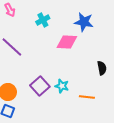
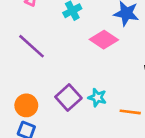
pink diamond: (67, 42) -> (104, 40), turned 30

